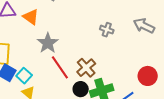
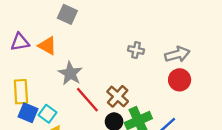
gray arrow: (144, 26) -> (177, 54), moved, turned 145
red circle: (148, 76) -> (180, 80), moved

